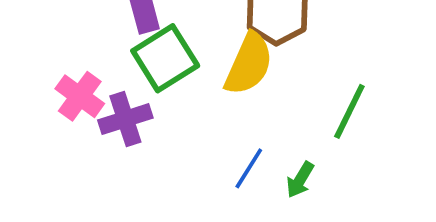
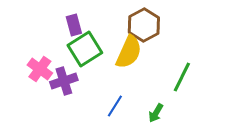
blue line: (249, 168) -> (115, 106), moved

